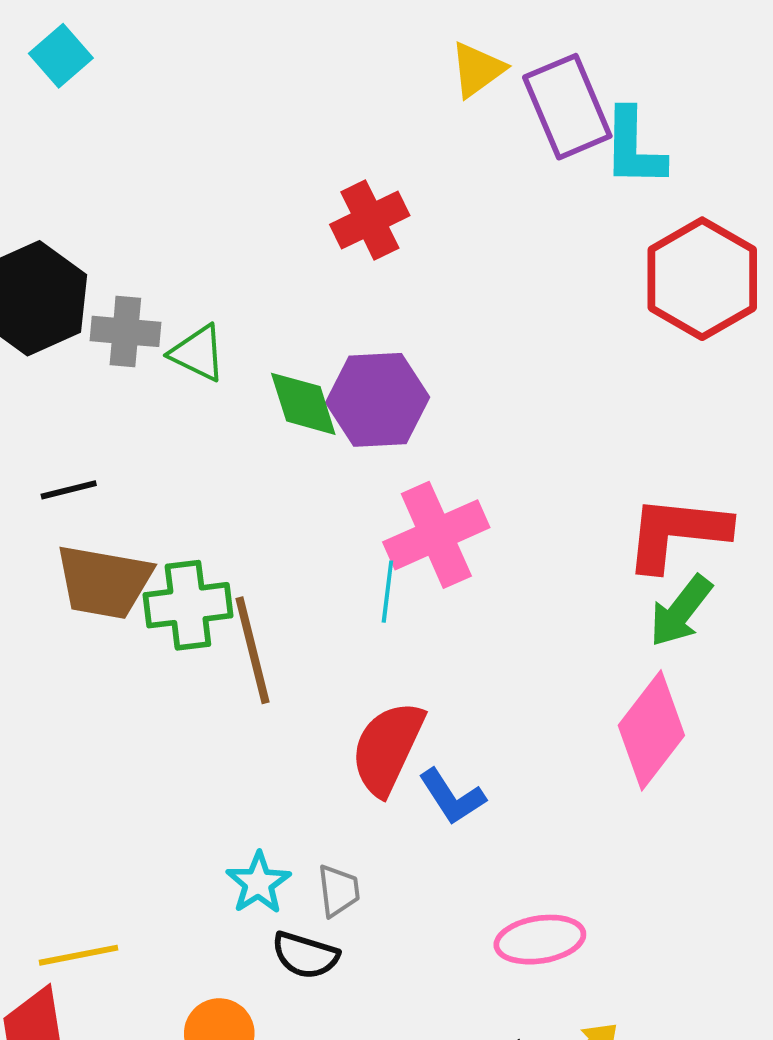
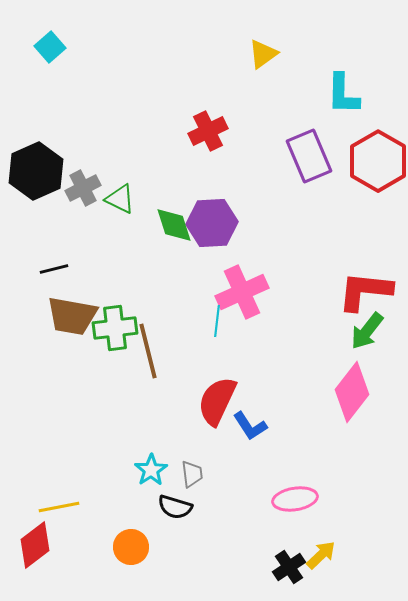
purple rectangle: (567, 107) -> (309, 156), moved
gray cross: (125, 331) -> (83, 188), turned -32

